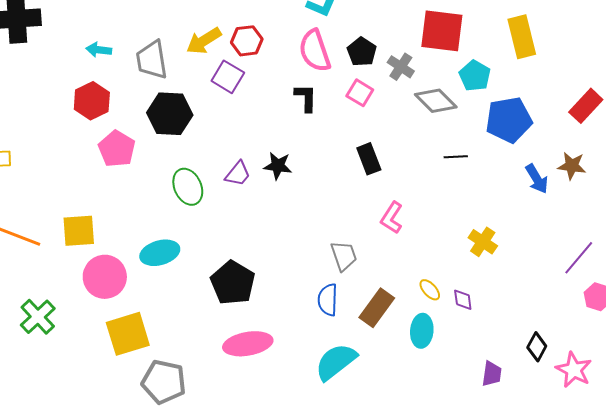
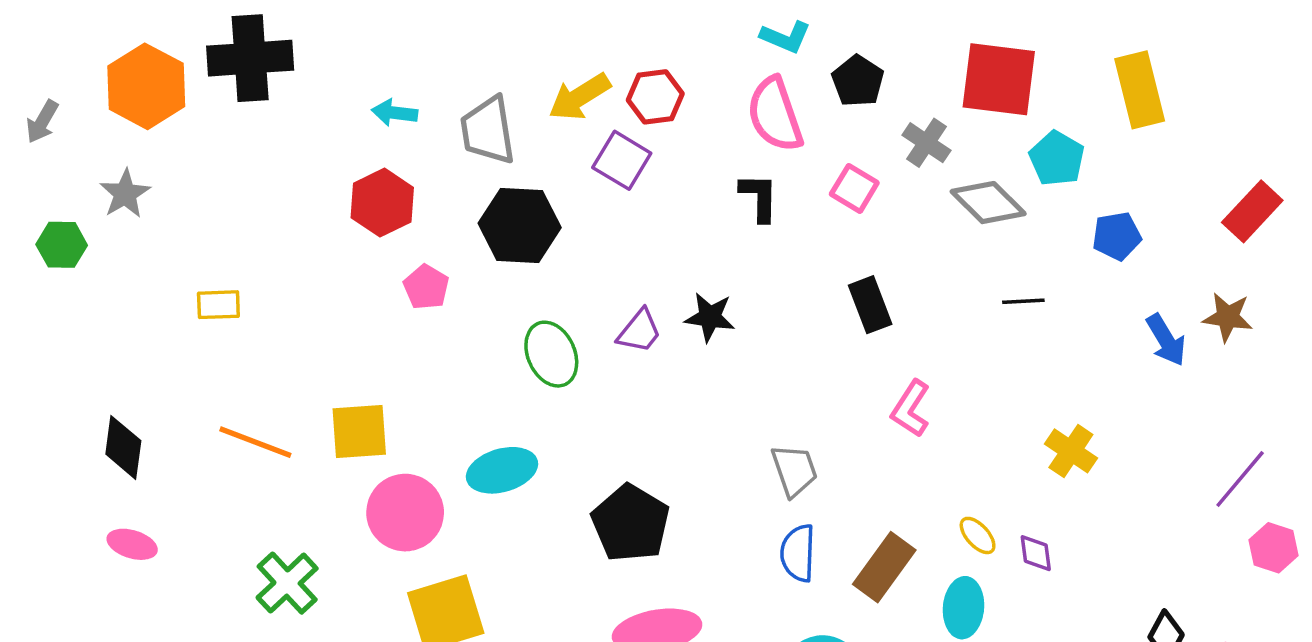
black pentagon: (362, 52) -> (858, 81), moved
blue pentagon: (509, 120) -> (1117, 236), size x0.6
pink pentagon: (117, 149) -> (426, 287), size x0.7
gray trapezoid: (344, 256) -> (794, 470), moved

